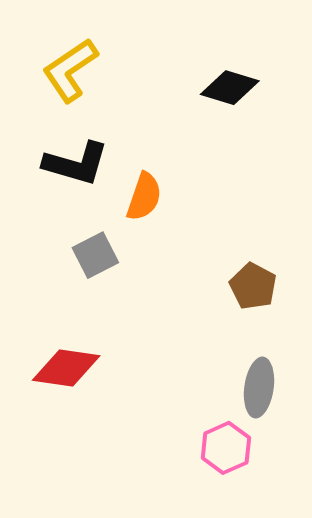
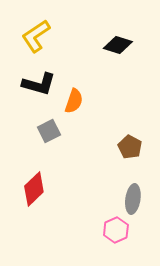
red diamond: (66, 368) -> (34, 189), turned -52

